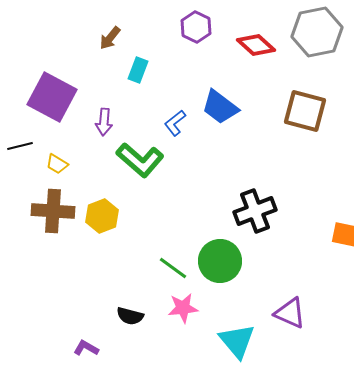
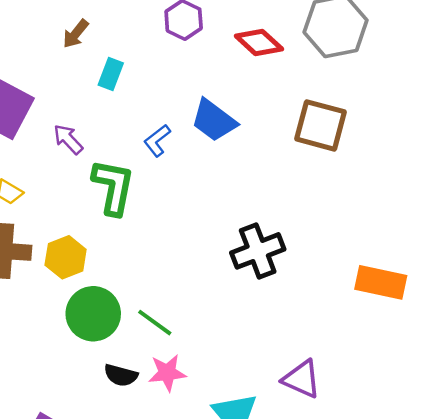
purple arrow: (104, 122) -> (68, 139), turned 132
green L-shape: (140, 160) -> (113, 187), turned -120
green circle: (220, 261) -> (93, 314), moved
black semicircle: (130, 316) -> (121, 375), moved

